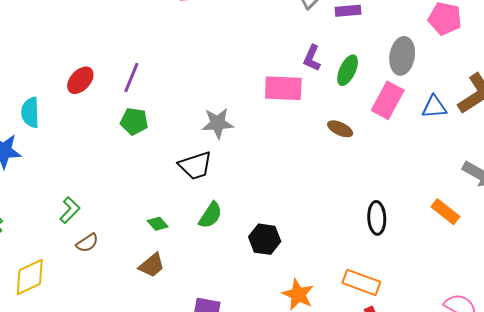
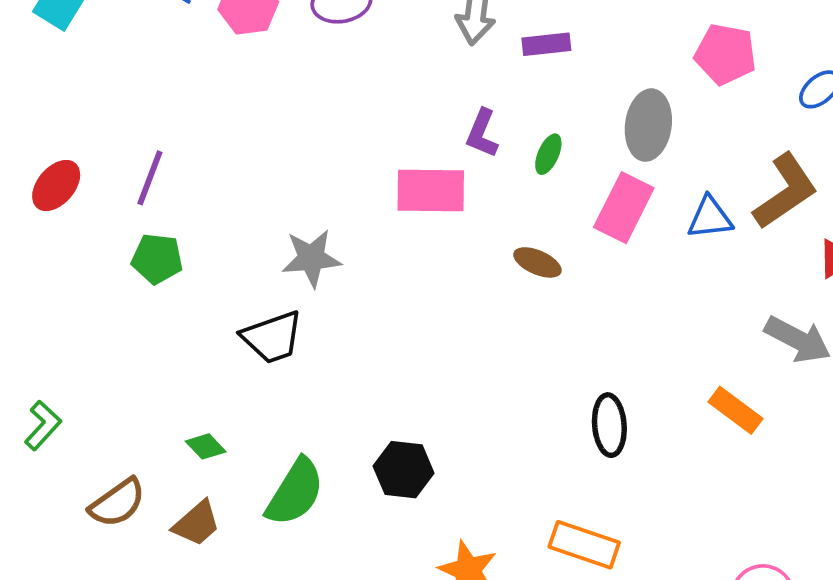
green ellipse: (348, 70) -> (548, 154), size x0.7
green semicircle: (210, 215) -> (295, 492), moved, size x1.4
brown semicircle: (87, 243) -> (117, 503), moved, size x1.4

